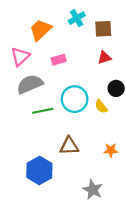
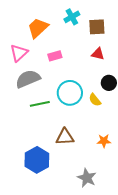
red triangle: (104, 58) -> (98, 54), turned 32

